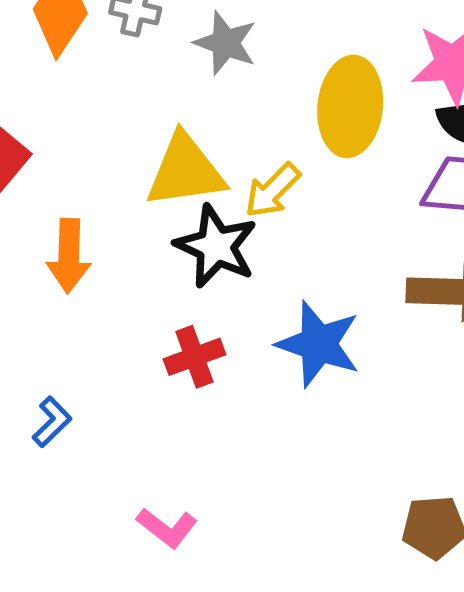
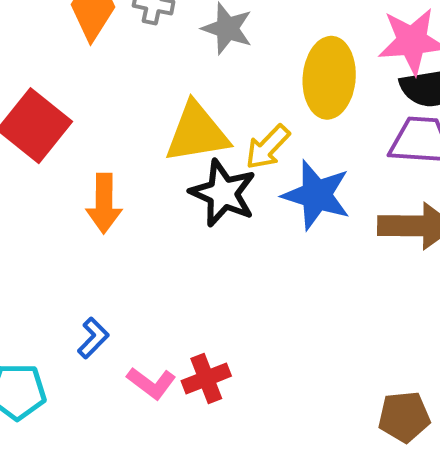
blue star: (318, 344) -> (316, 195), moved
red cross: (194, 357) -> (206, 378), moved
pink L-shape: (167, 528) -> (151, 383), moved

